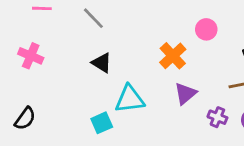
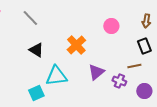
orange cross: (173, 56) -> (76, 45), moved
purple cross: (217, 117) -> (119, 81), moved

